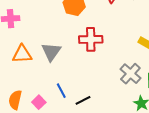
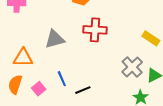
gray triangle: (51, 52) -> (55, 39), turned 35
orange triangle: (22, 54) -> (23, 58), moved

